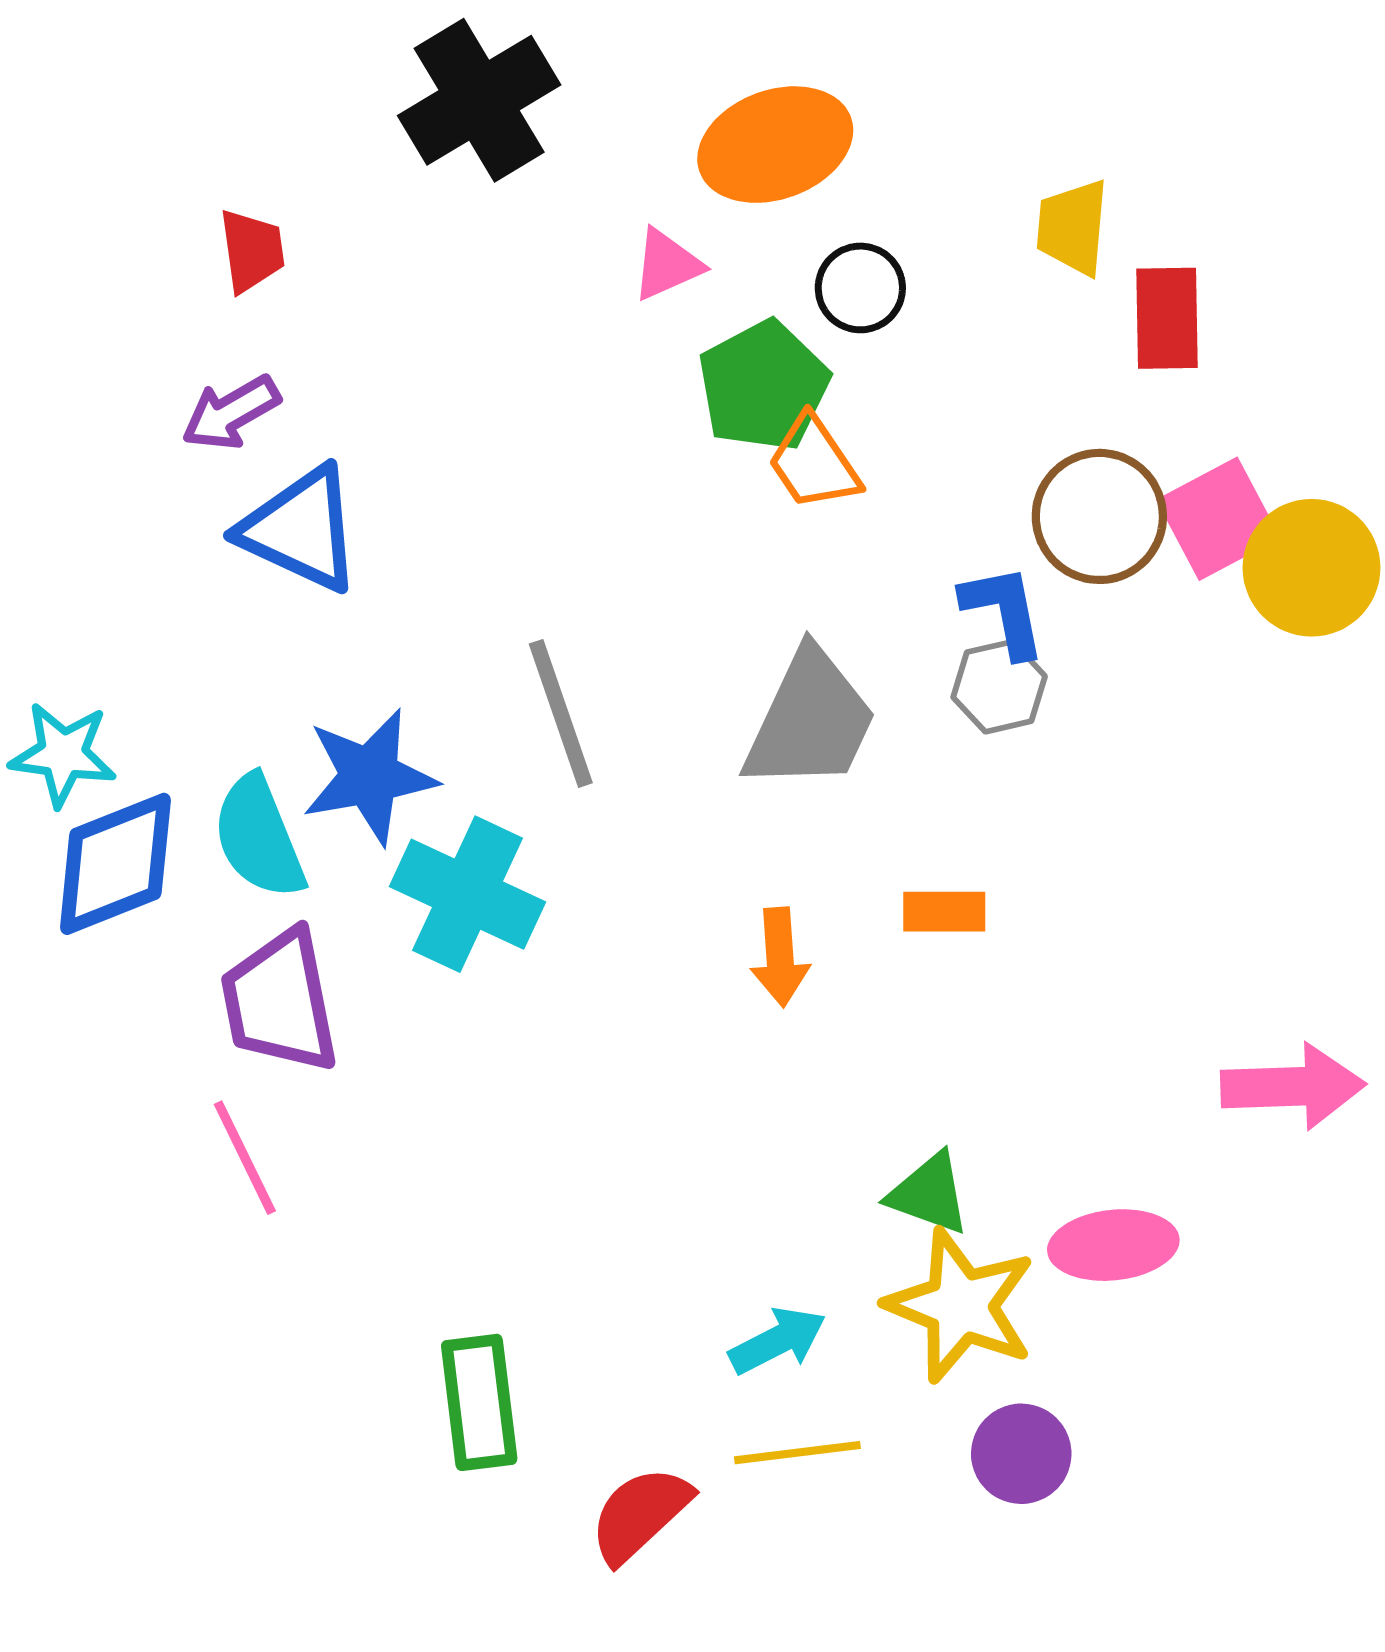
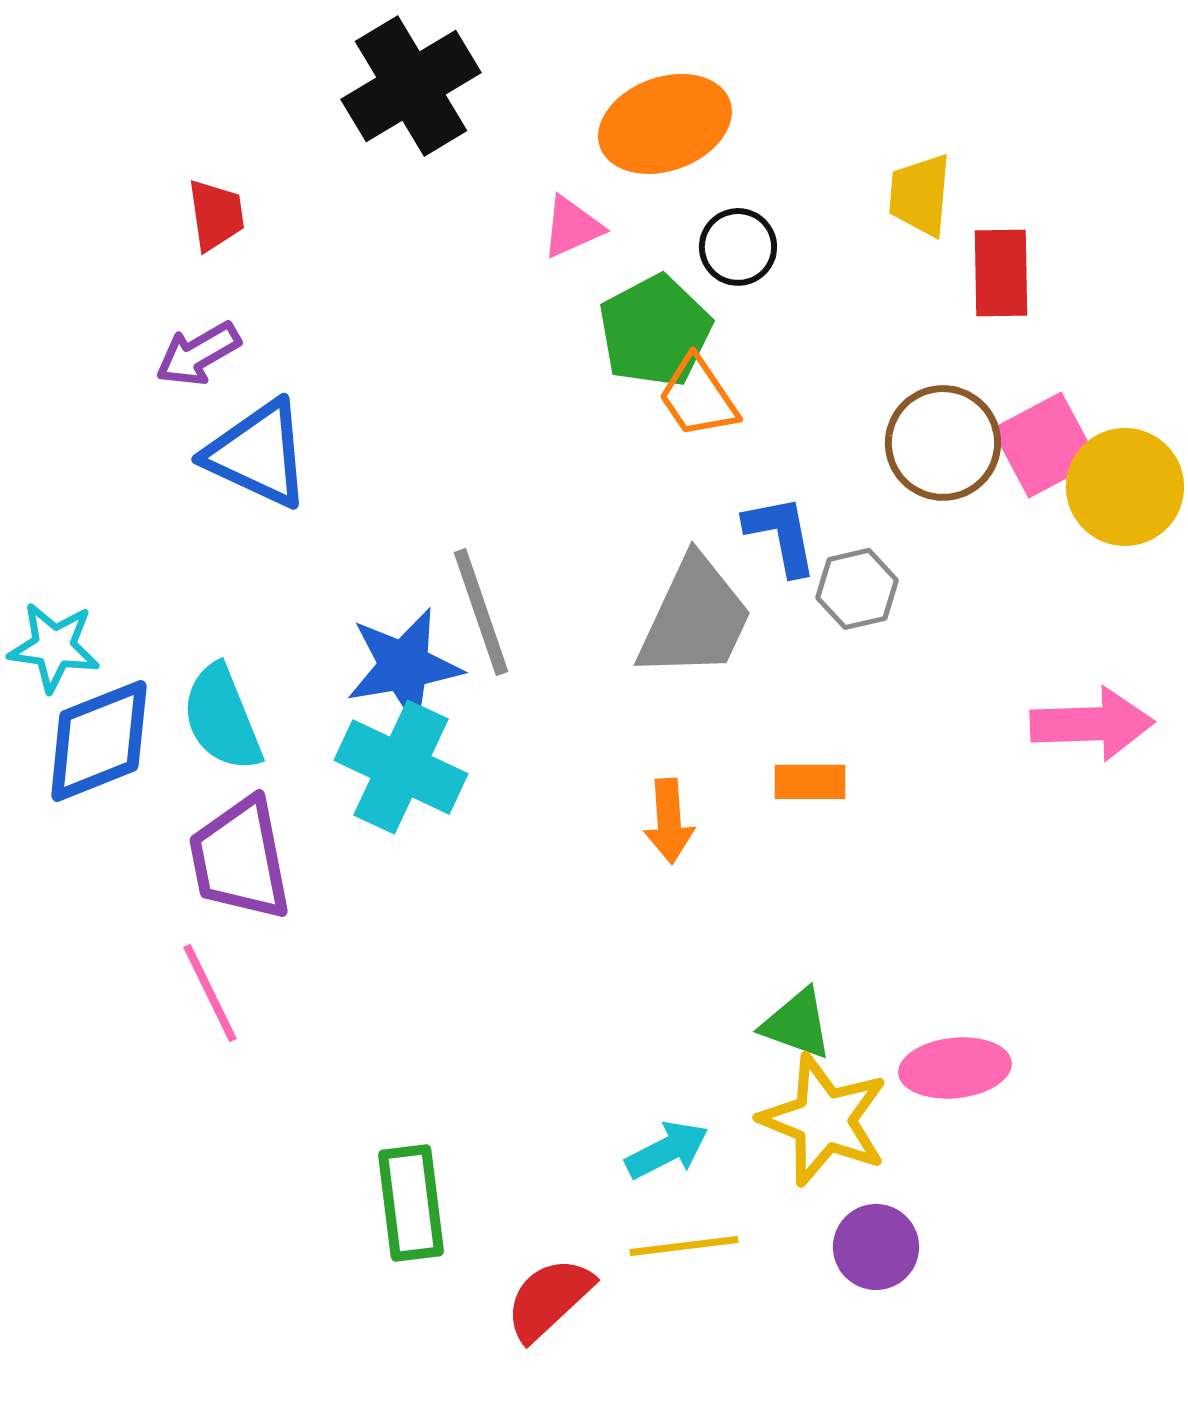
blue L-shape: (1004, 611) -> (781, 535), moved
blue star: (370, 776) -> (404, 666), moved
pink arrow: (1293, 1087) -> (1092, 724), moved

